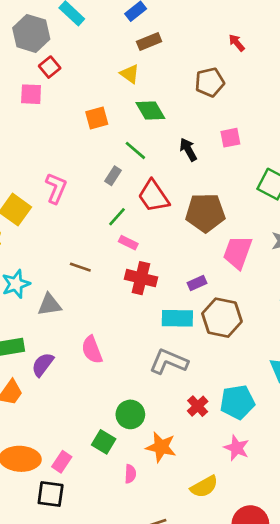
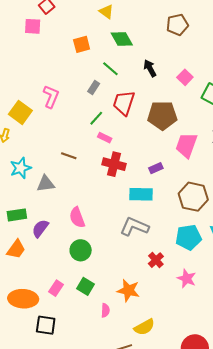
brown pentagon: (210, 82) -> (177, 25), moved
pink square: (230, 138) -> (185, 77), moved, turned -35
red trapezoid: (154, 196) -> (124, 103), turned 52
brown hexagon: (222, 318) -> (193, 197), moved
cyan pentagon: (237, 402) -> (188, 237), moved
green circle: (130, 414) -> (81, 250), moved
pink star: (237, 448) -> (187, 279), moved
pink rectangle: (62, 462) -> (56, 288), moved
yellow semicircle: (204, 487) -> (144, 327), moved

